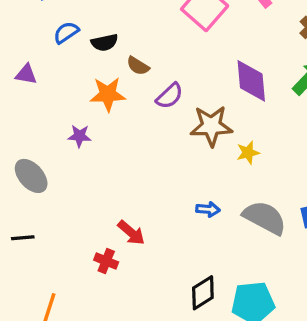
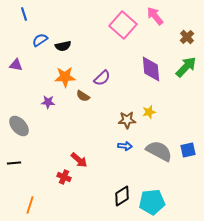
brown semicircle: (138, 66) -> (83, 96), moved
brown star: (211, 126) -> (127, 120), moved, size x0.7

